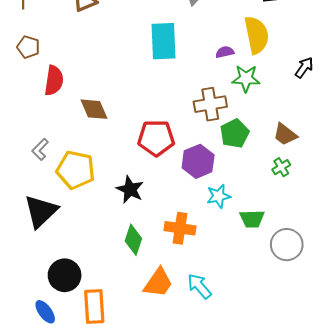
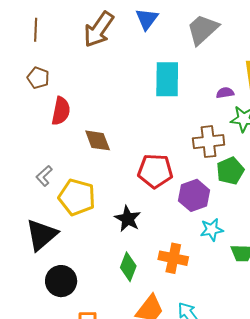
black circle: (65, 275) -> (61, 281), moved

